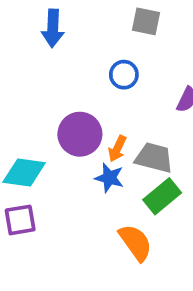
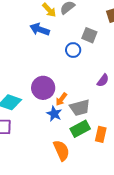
blue arrow: (53, 28) -> (40, 29), turned 96
blue circle: (124, 75) -> (73, 50), moved
gray trapezoid: (154, 158) -> (80, 108), turned 140

